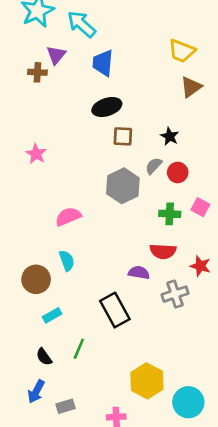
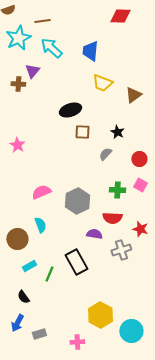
yellow trapezoid: (182, 51) -> (102, 83), moved
blue trapezoid: (103, 63) -> (90, 51), moved
red circle: (178, 172) -> (139, 159), moved
gray hexagon: (123, 186) -> (77, 201), moved
green line: (79, 349) -> (49, 274), moved

